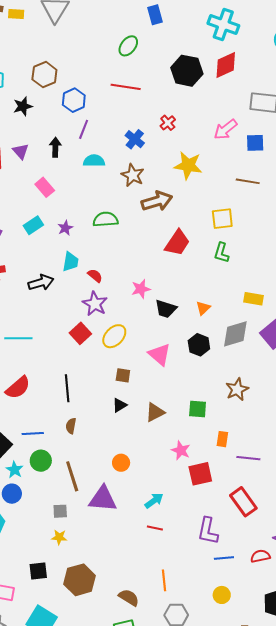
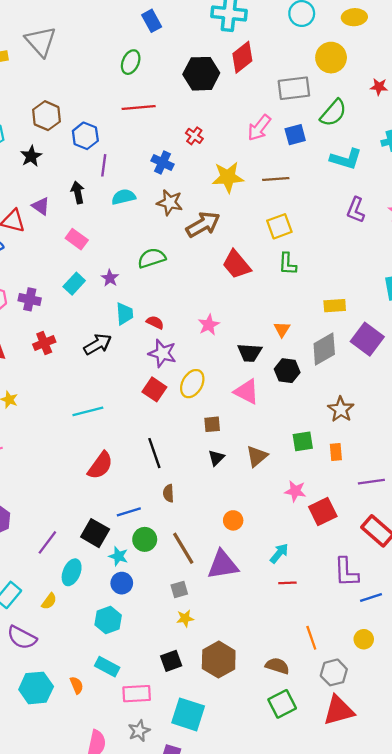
brown line: (248, 181) -> (276, 179), moved
red trapezoid: (177, 243) -> (236, 265), turned 120
black trapezoid: (166, 309) -> (250, 353), moved
orange rectangle: (222, 439) -> (336, 452), moved
yellow circle: (222, 595) -> (364, 639), moved

